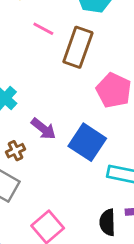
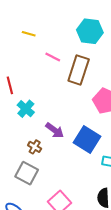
brown cross: (16, 151) -> (35, 147), turned -32

